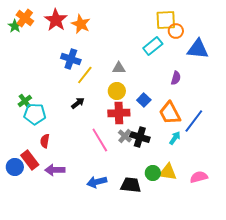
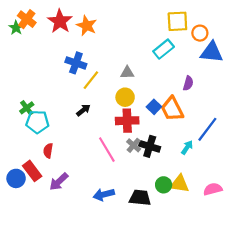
orange circle: (176, 31) -> (200, 33), moved
orange trapezoid: (170, 113) -> (172, 109), moved
purple arrow: (55, 170) -> (59, 182), turned -42

